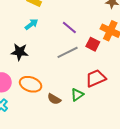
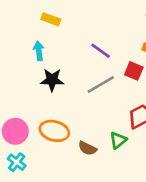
cyan arrow: (31, 24) -> (39, 51), moved, turned -56
black star: (20, 52) -> (52, 80), moved

